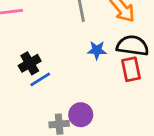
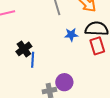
blue line: (40, 79) -> (33, 60), turned -49

